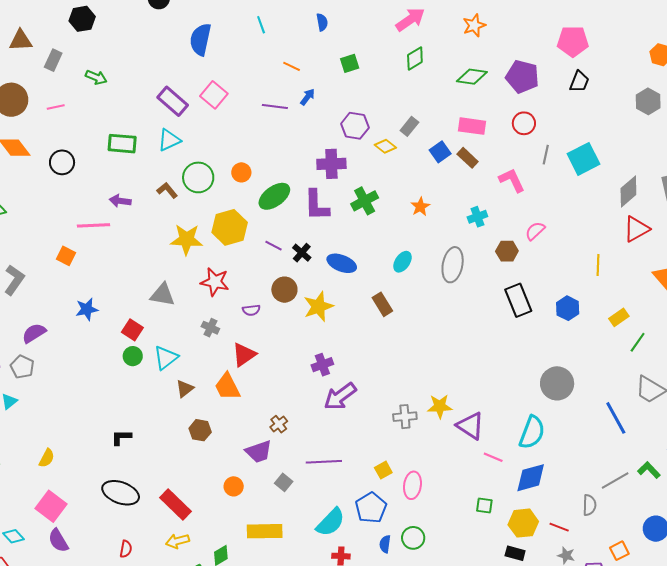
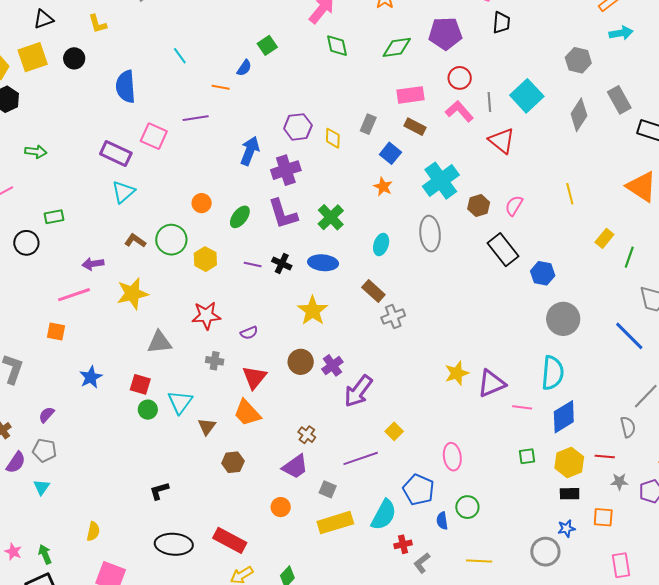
blue semicircle: (322, 22) -> (244, 68), moved, turned 60
green diamond: (415, 58) -> (337, 46), turned -55
green square: (350, 63) -> (267, 45), moved
blue arrow: (308, 97) -> (250, 151), moved, size x1.6
gray hexagon: (648, 101) -> (578, 60), moved
purple line: (275, 106) -> (196, 118), moved
gray rectangle: (409, 126) -> (368, 124), moved
green rectangle: (122, 144) -> (54, 217), moved, size x0.7
yellow diamond: (385, 146) -> (333, 138), turned 70
blue square: (440, 152) -> (390, 153), moved
green circle: (198, 177) -> (171, 240), moved
pink L-shape: (512, 180) -> (459, 111), moved
green ellipse: (274, 196) -> (240, 217), size x0.7
green cross: (365, 201) -> (331, 217), moved
cyan cross: (477, 217) -> (441, 181), size x1.8
yellow hexagon: (230, 227) -> (205, 259), size x0.7
red triangle: (636, 229) -> (502, 141), moved, turned -36
pink semicircle: (535, 231) -> (514, 206), moved
yellow star: (186, 239) -> (132, 294), moved
brown circle: (284, 290) -> (301, 362), moved
blue hexagon: (568, 308) -> (543, 273), moved
purple semicircle: (34, 333) -> (47, 415), size x0.7
gray cross: (405, 417) -> (393, 317), moved
purple triangle: (470, 426) -> (491, 383), turned -40
yellow square: (383, 470) -> (394, 431), moved
yellow rectangle: (265, 531) -> (335, 523), moved

